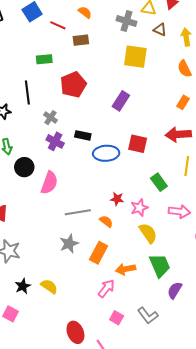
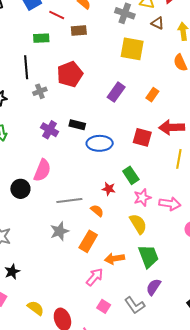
green rectangle: (44, 59) -> (41, 38), moved
black line: (27, 93) -> (26, 67), moved
orange rectangle: (183, 102) -> (152, 95), moved
gray cross: (50, 118) -> (40, 91), moved, turned 32
red square: (138, 144) -> (142, 137), moved
black circle: (24, 167) -> (20, 189), moved
green rectangle: (159, 182) -> (131, 175), moved
pink star: (139, 208) -> (142, 198), moved
yellow semicircle: (49, 286) -> (36, 308), moved
purple semicircle: (175, 290) -> (153, 287), moved

